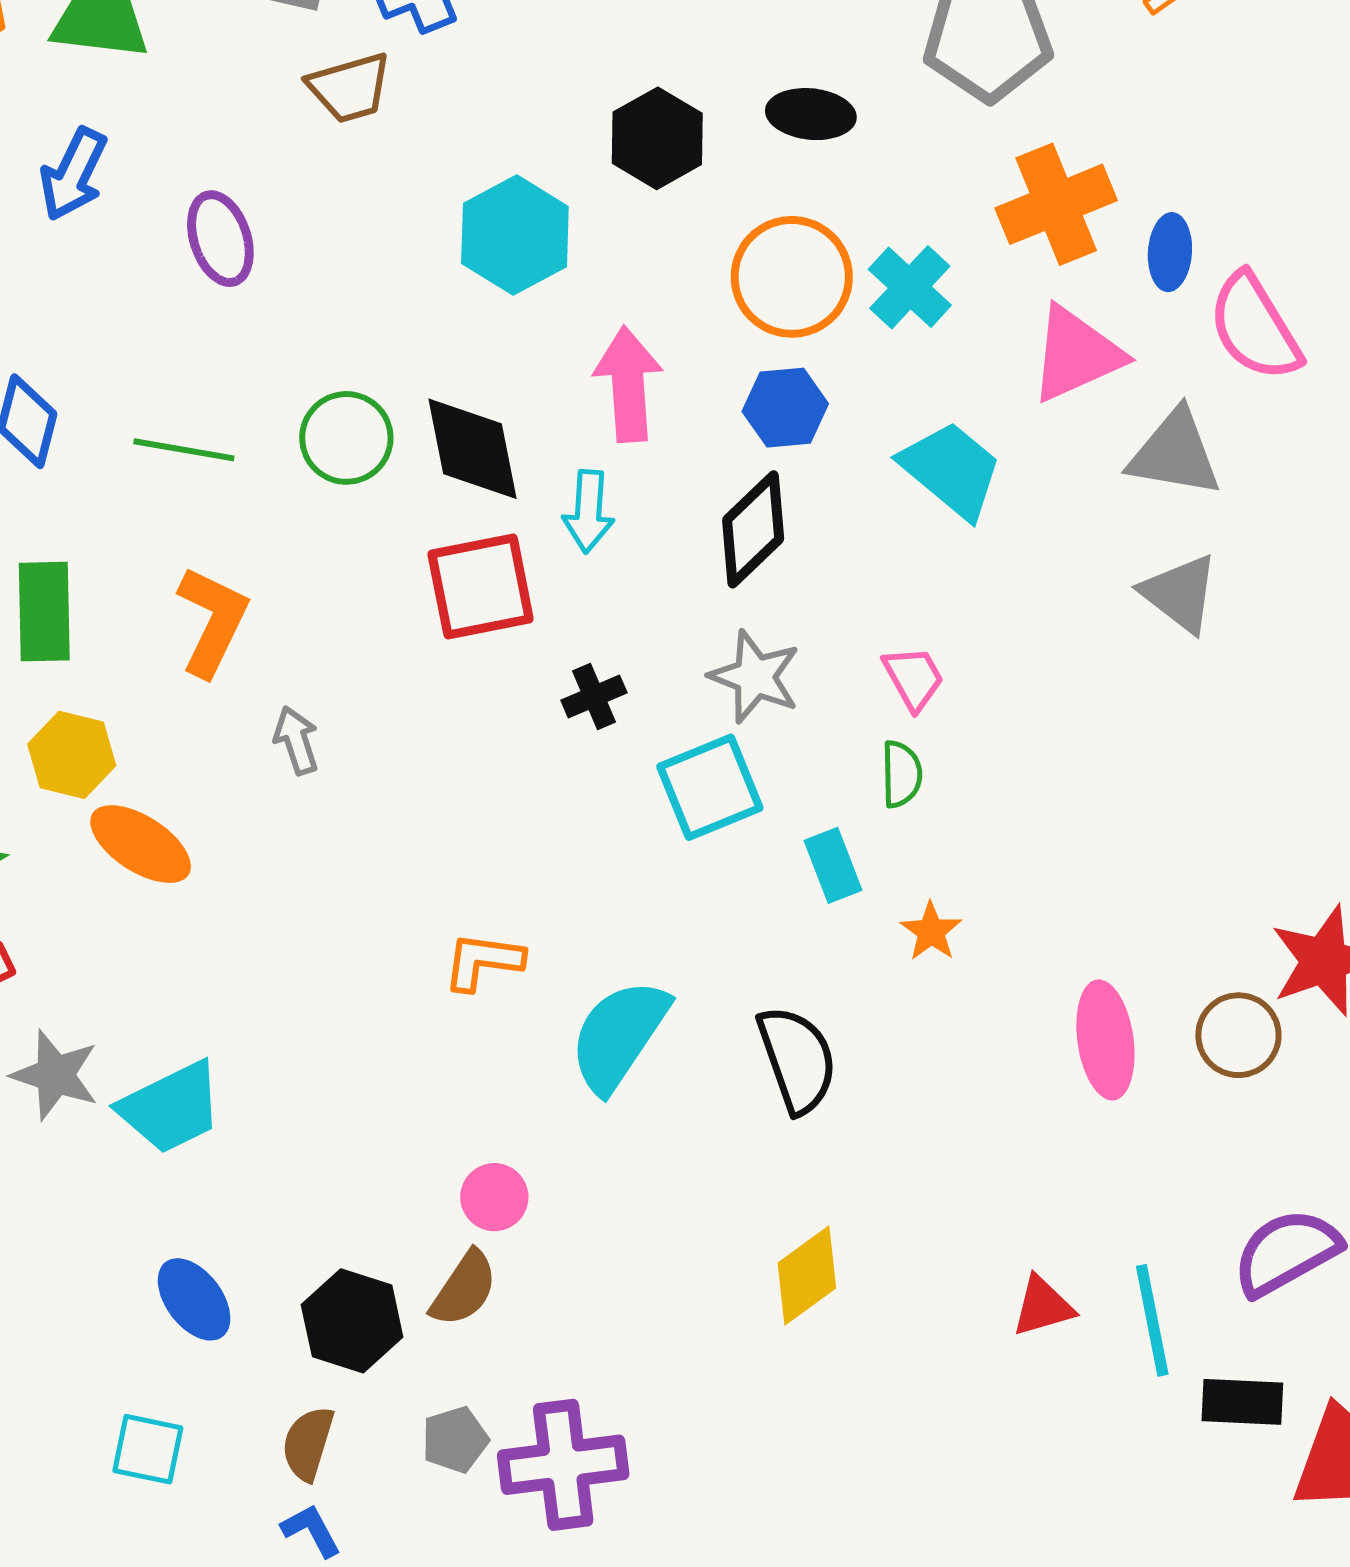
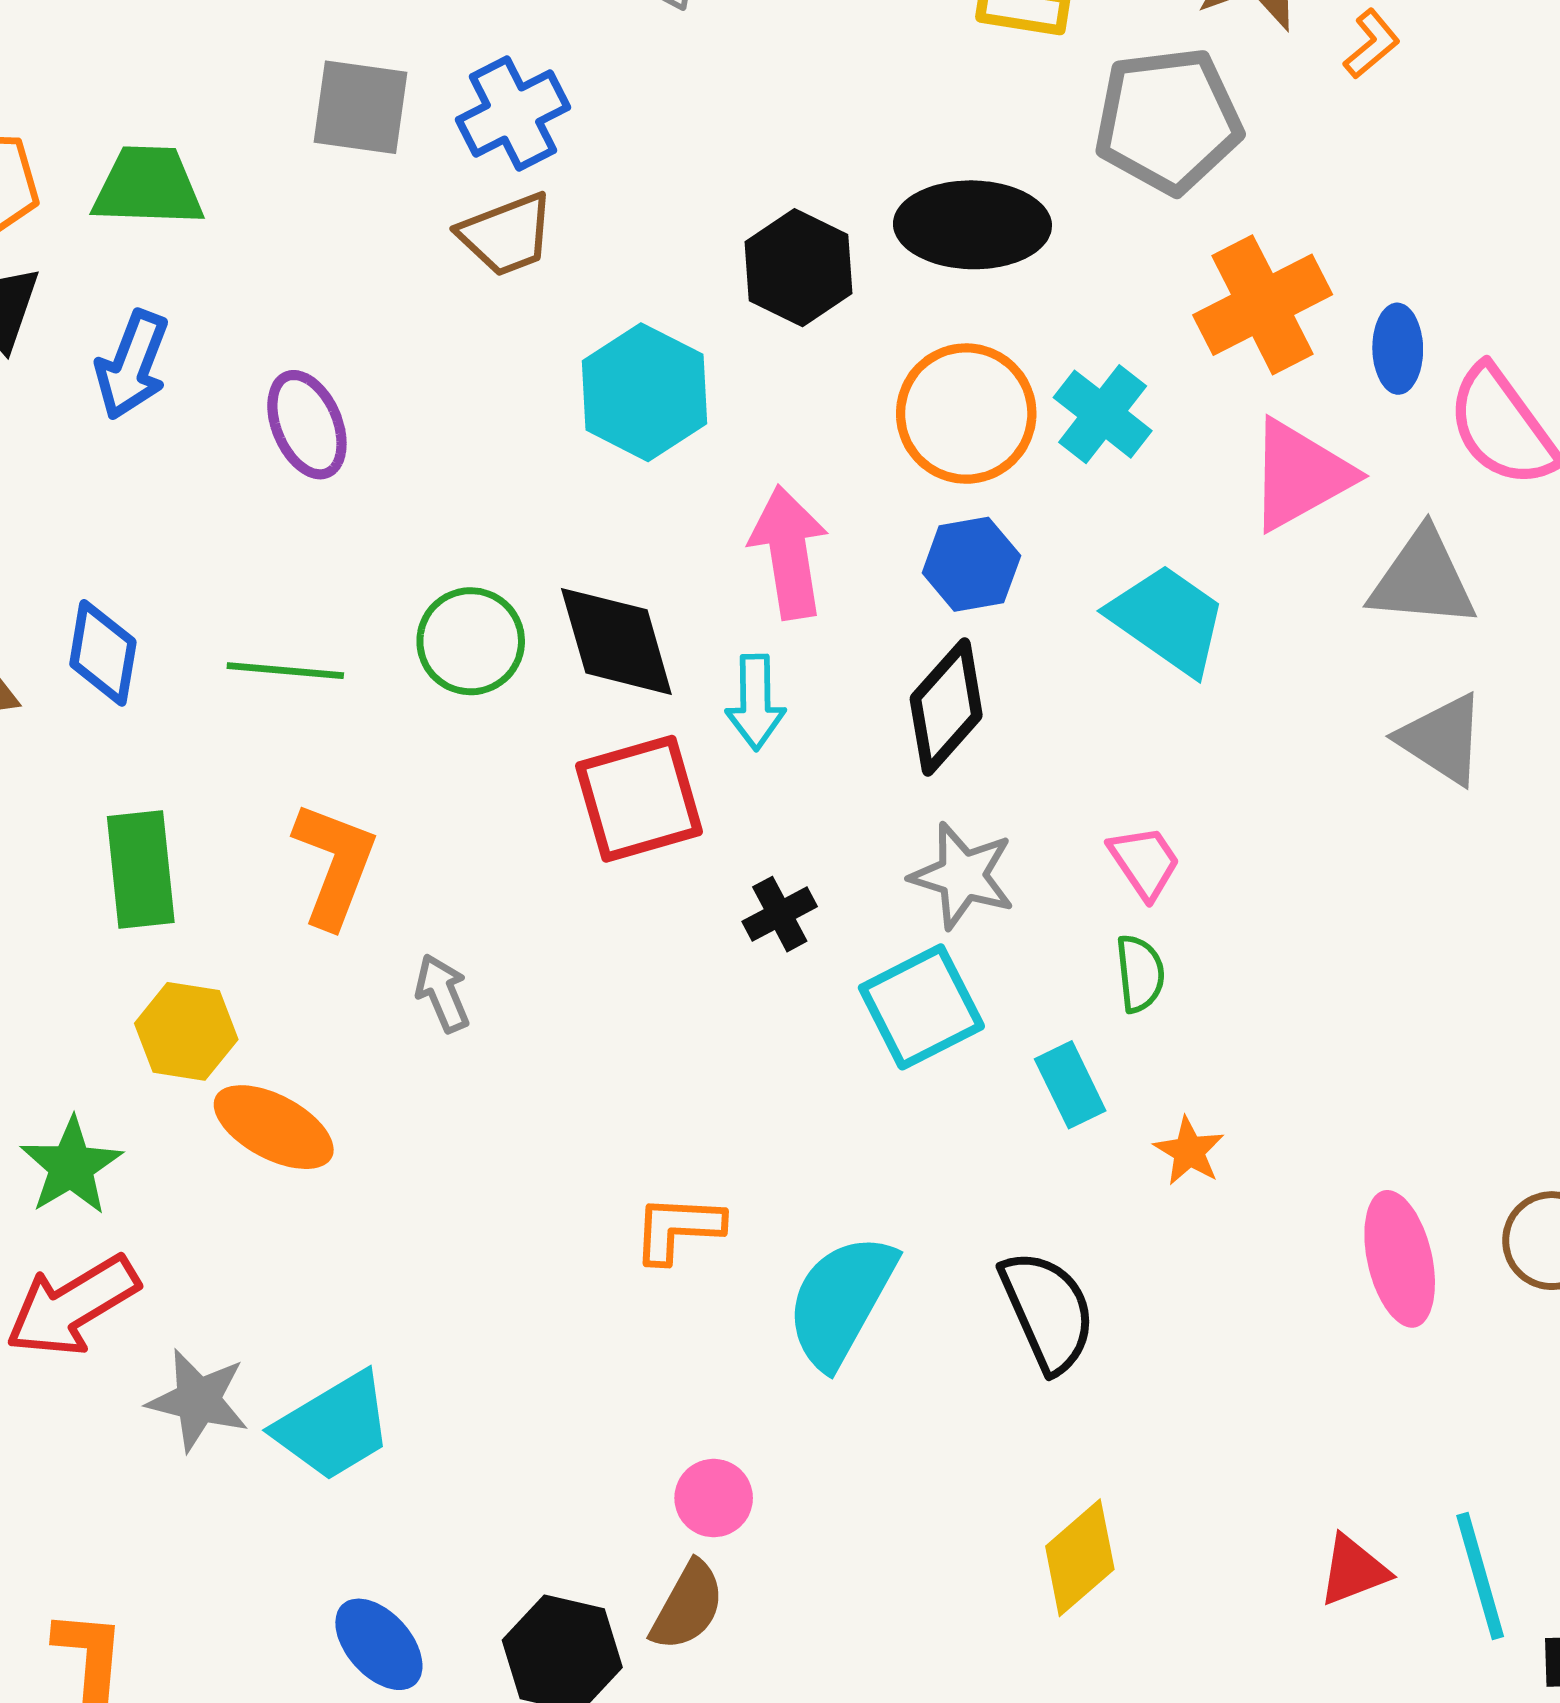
brown trapezoid: (350, 88) -> (507, 235), moved
black ellipse: (811, 114) -> (972, 225), size x1.5

